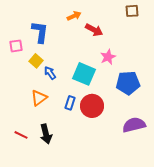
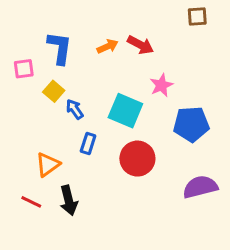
orange arrow: (74, 16) -> (108, 46), moved
orange triangle: (39, 98) -> (48, 165), moved
blue rectangle: (70, 103) -> (88, 144), moved

